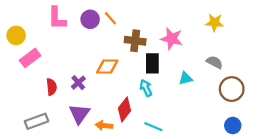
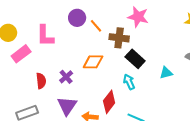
pink L-shape: (57, 18) -> (45, 36), moved
orange line: (110, 18) -> (96, 26), moved
pink star: (172, 39) -> (138, 17), moved
black rectangle: (152, 63) -> (135, 59), turned -48

